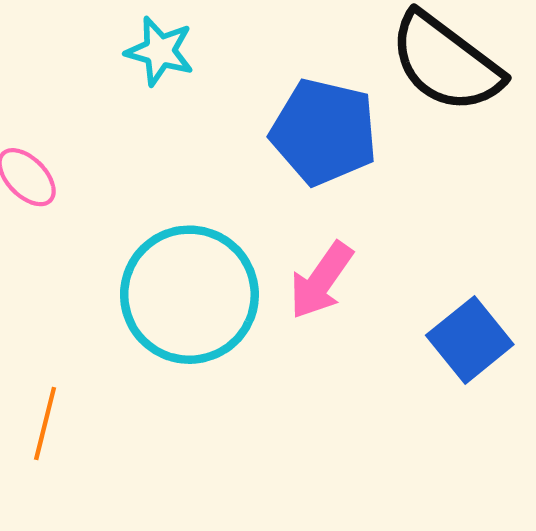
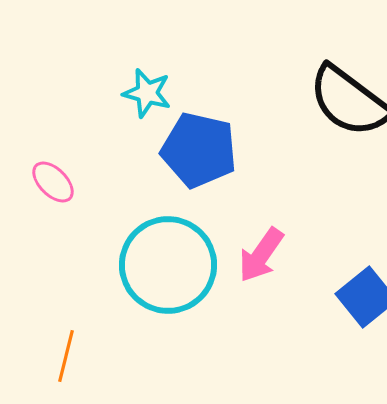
blue pentagon: (324, 132) -> (199, 150), moved

